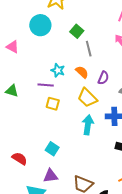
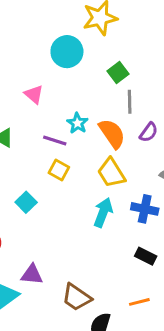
pink triangle: (13, 47) -> (34, 94), moved
orange semicircle: (82, 72) -> (112, 134), size x1.5
purple semicircle: (103, 78) -> (149, 132), moved
cyan square: (52, 149) -> (26, 202), moved

